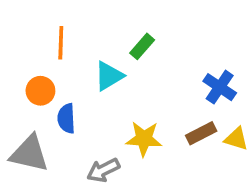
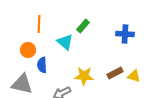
cyan triangle: (109, 76) -> (65, 42), turned -48
blue cross: (220, 87) -> (125, 34), moved, turned -30

